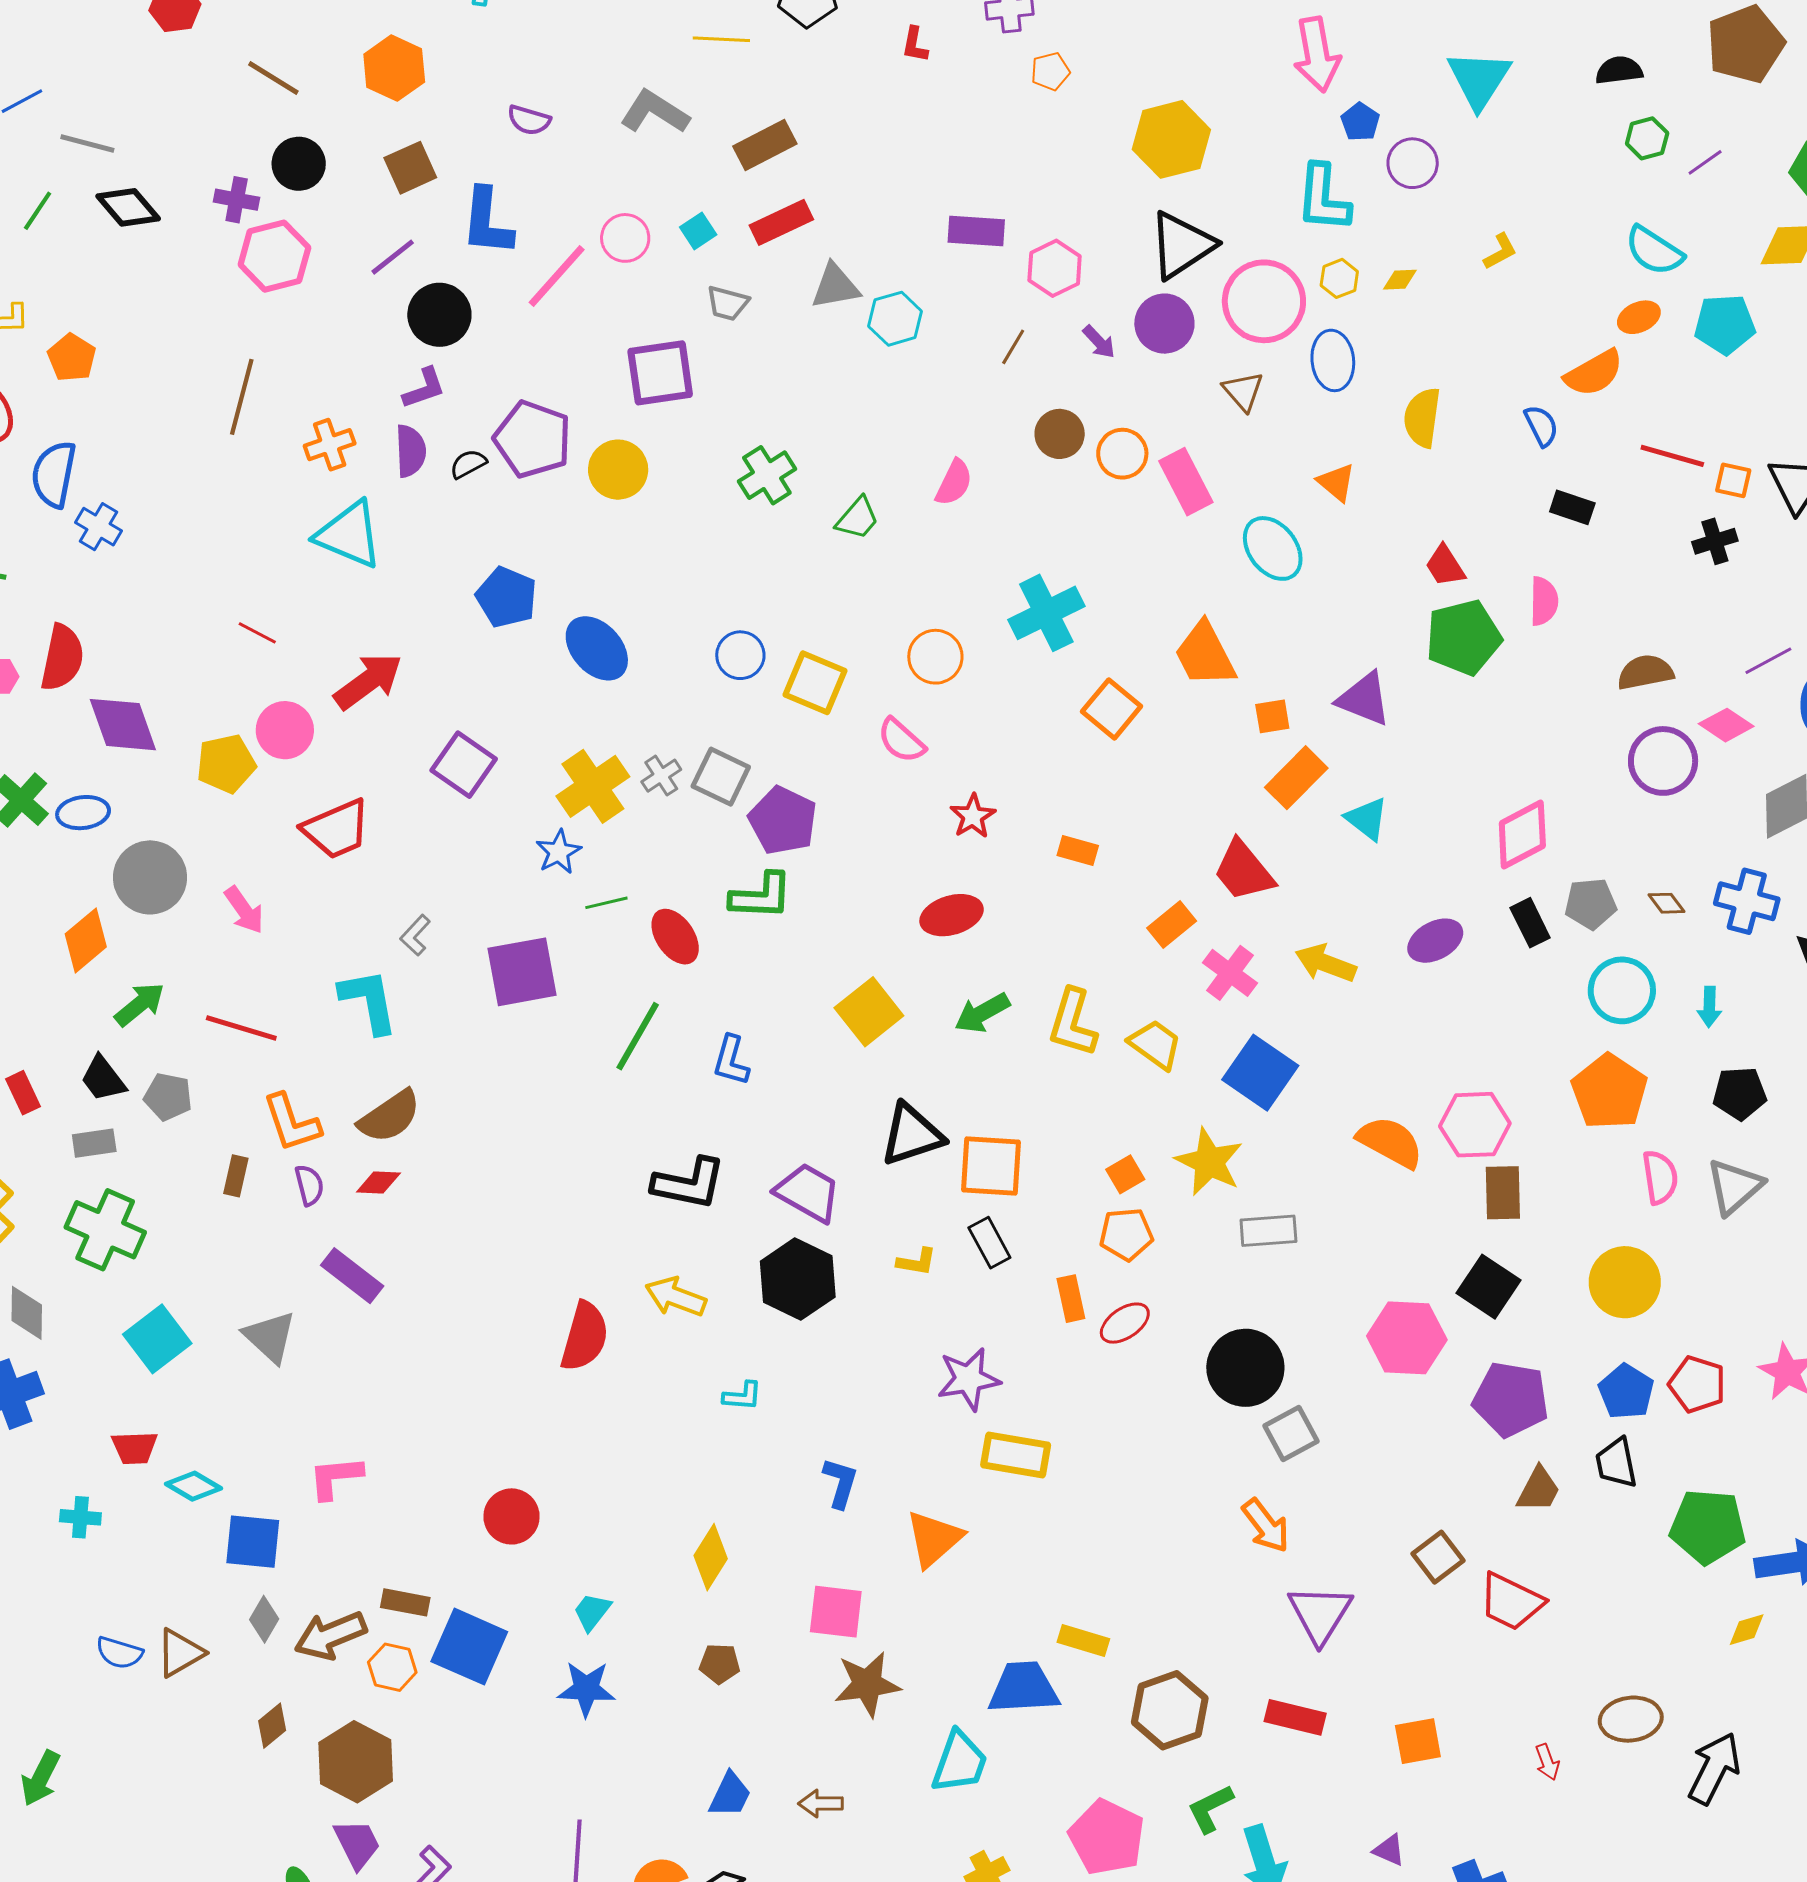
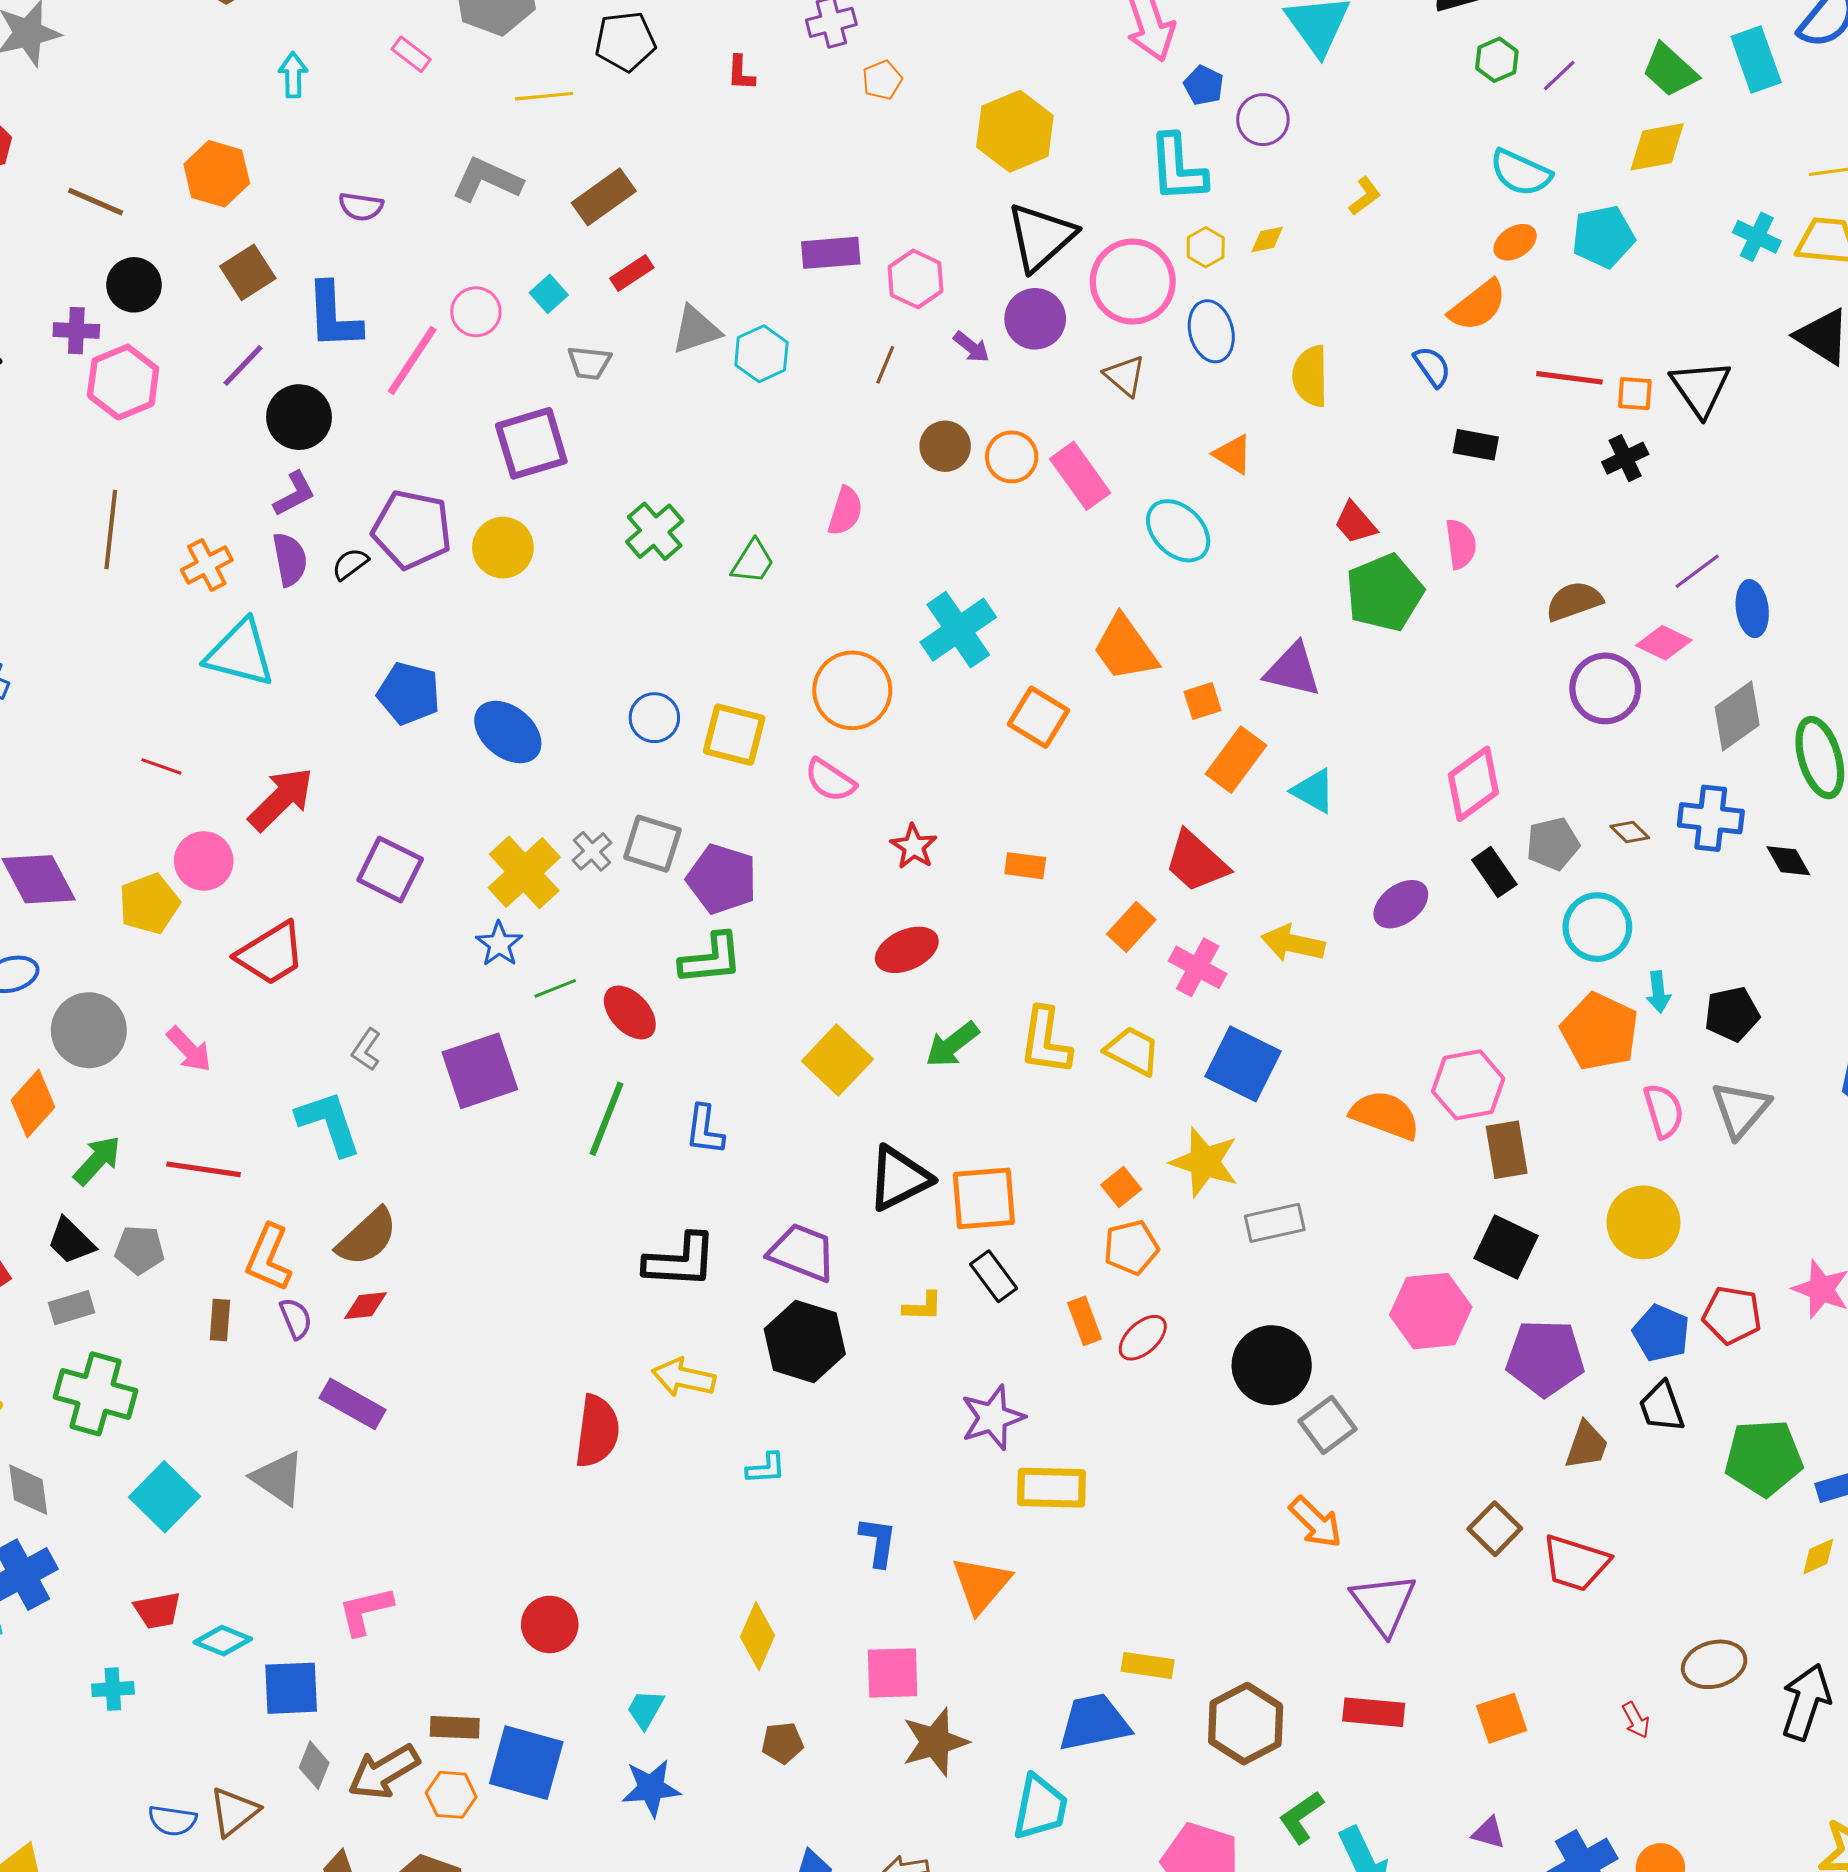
red rectangle: (781, 222) -> (632, 273), size x0.7
orange circle: (935, 657) -> (852, 690), size x1.4
cyan arrow: (1709, 1007) -> (1658, 992), moved
orange L-shape: (292, 1123) -> (269, 1258), turned 50

